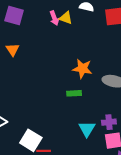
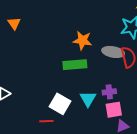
green rectangle: (74, 93) -> (75, 65), size x1.6
white square: (31, 140) -> (60, 104), moved

